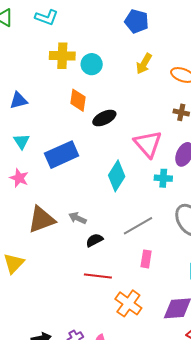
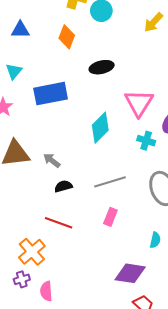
orange diamond: (78, 100) -> (67, 37), moved
orange cross: (128, 303) -> (32, 252), moved

